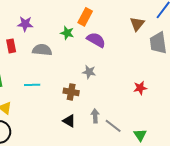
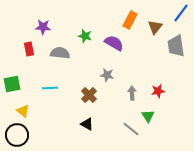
orange rectangle: (85, 17) -> (130, 20), moved
brown cross: (71, 92) -> (89, 95), turned 35
gray arrow: (95, 116) -> (132, 93), moved
green triangle: (140, 135) -> (148, 116), moved

